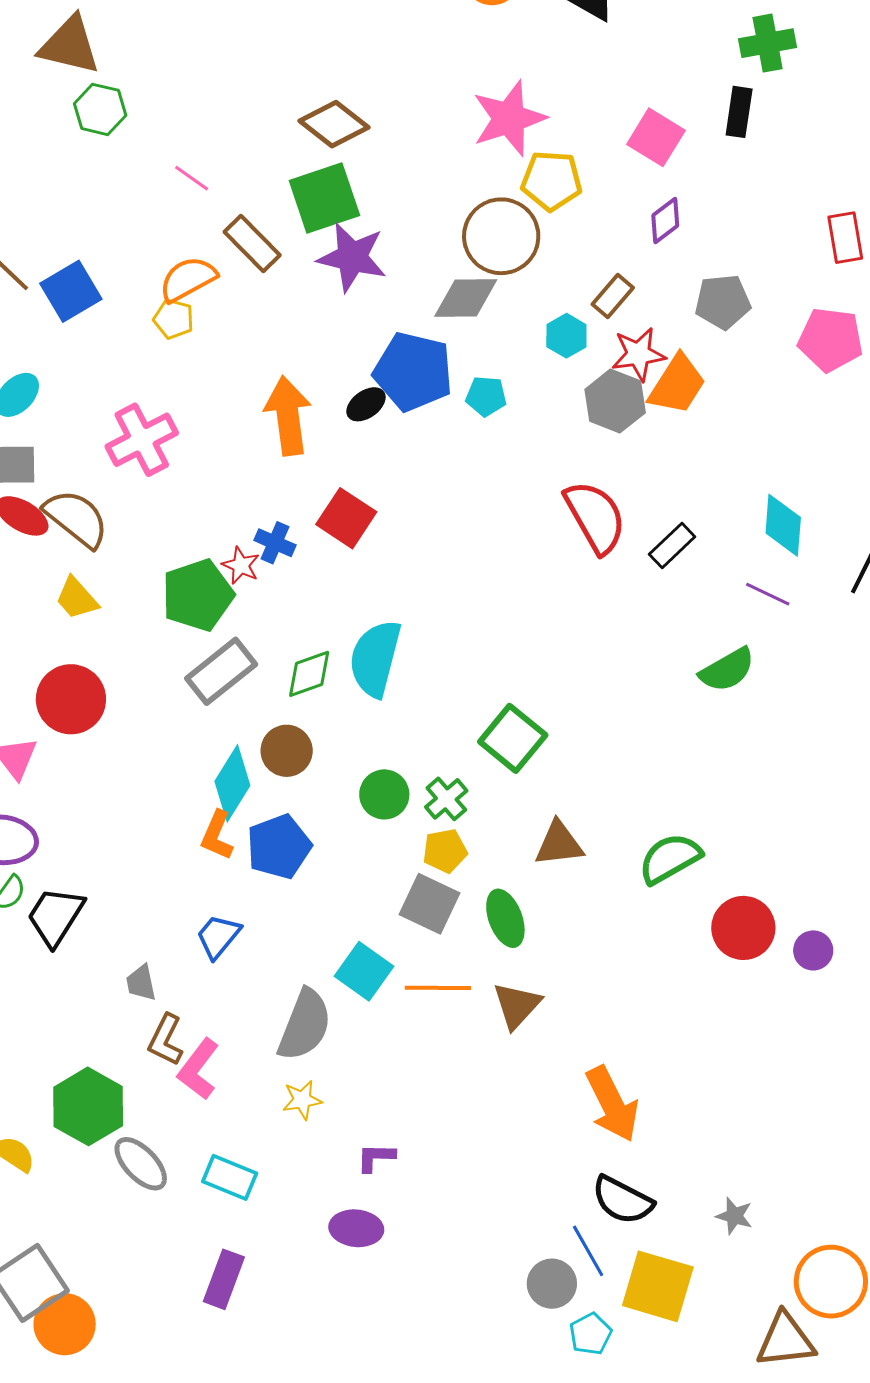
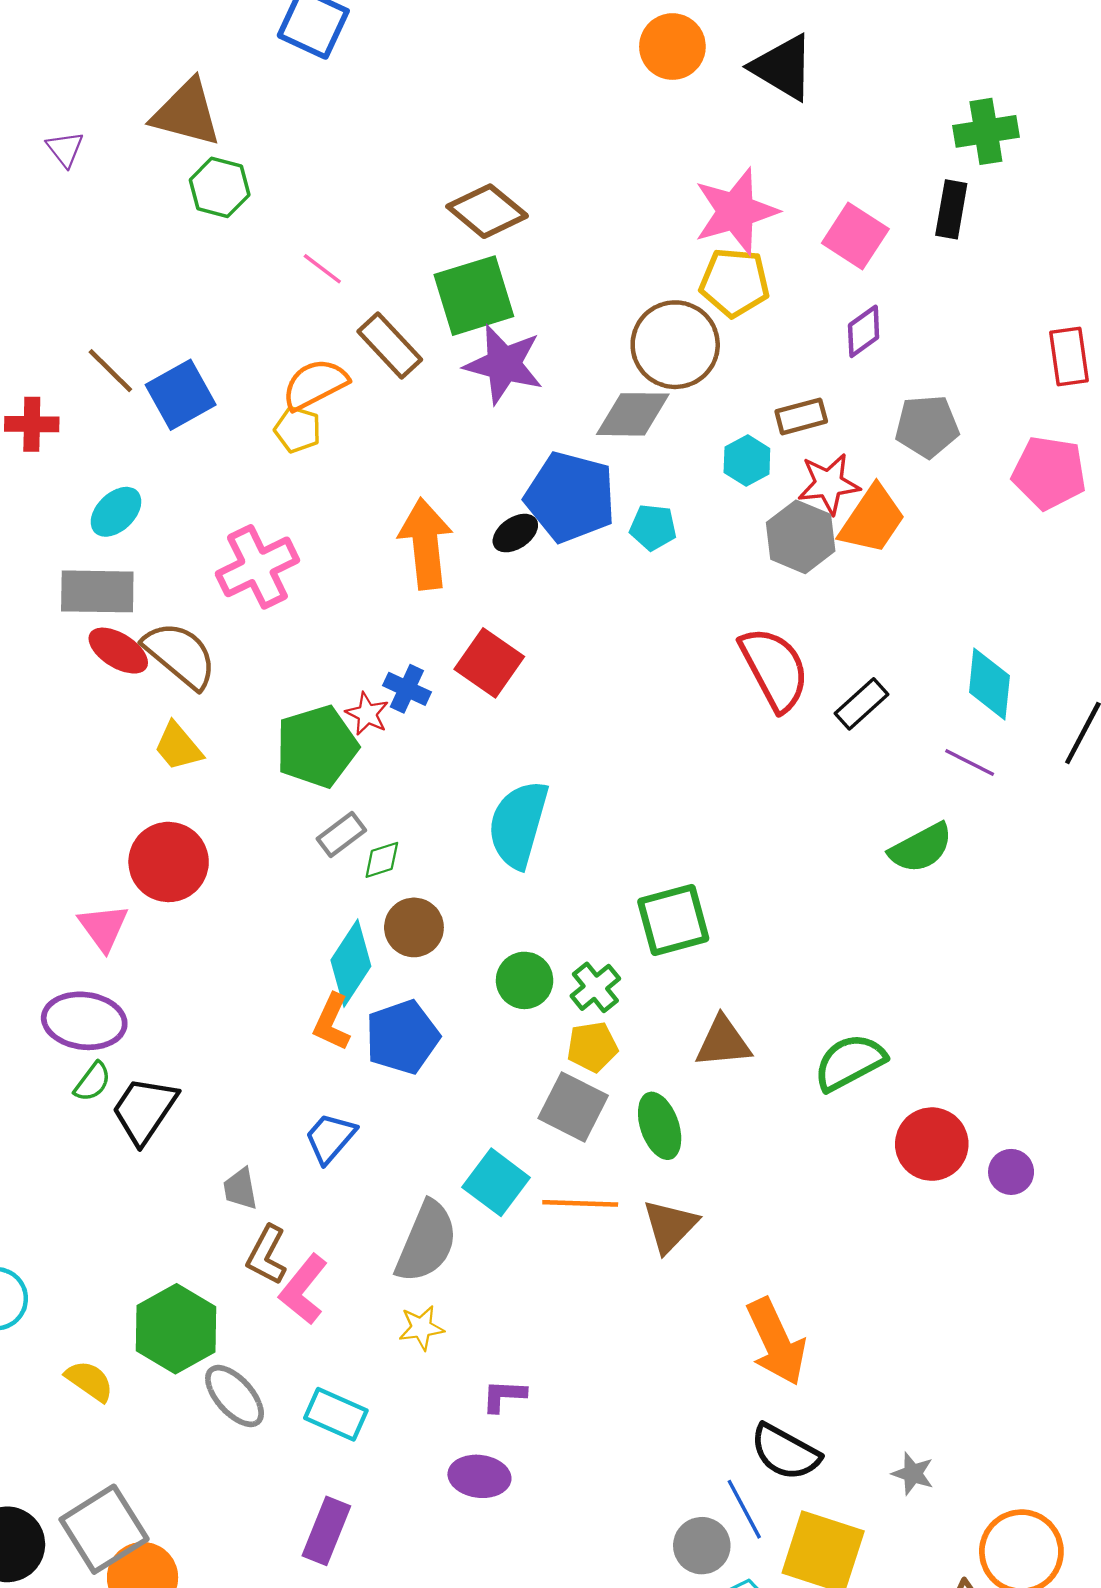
pink star: (509, 118) -> (736, 211), moved
brown rectangle: (613, 296) -> (801, 416), turned 33
gray rectangle: (221, 671) -> (341, 834), size x0.6
green diamond: (309, 674) -> (382, 860), moved, size x0.7
green square: (513, 738) -> (673, 920), turned 34

